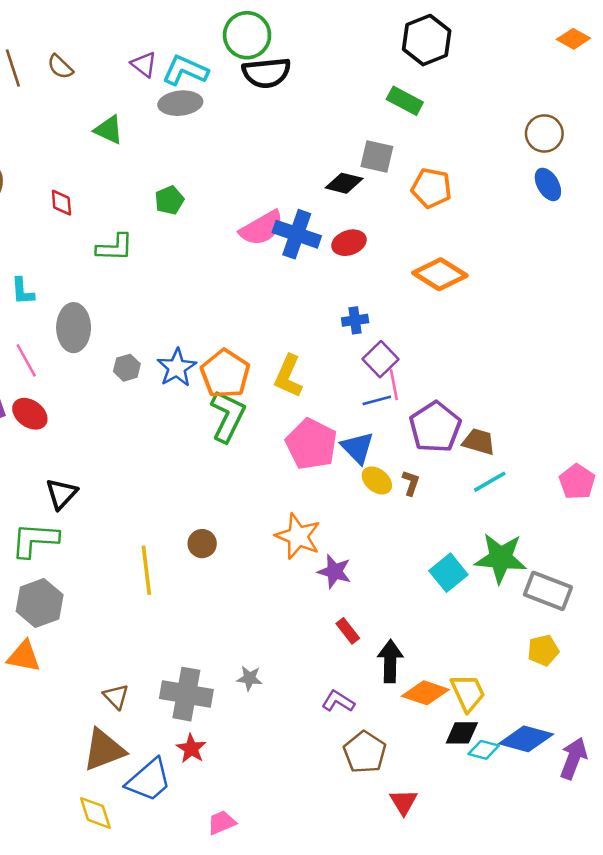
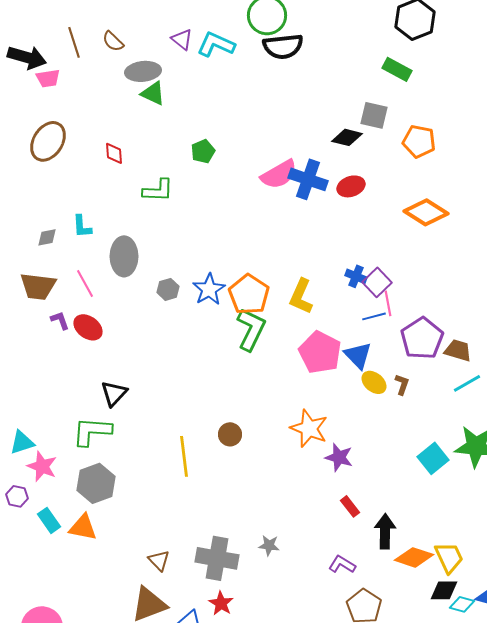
gray ellipse: (180, 103) -> (143, 71), moved
blue cross: (355, 320) -> (356, 276), moved, turned 30

